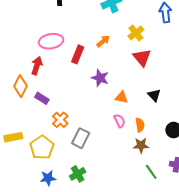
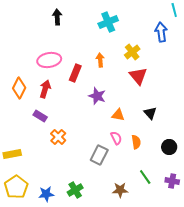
orange arrow: (103, 41) -> (100, 60), turned -56
red arrow: (37, 66) -> (45, 89), moved
orange diamond: (20, 86) -> (19, 88), moved
gray rectangle: (81, 138) -> (99, 155), moved
brown star: (141, 145) -> (120, 190), moved
yellow pentagon: (42, 147) -> (16, 187), moved
green line: (151, 172) -> (145, 177), moved

